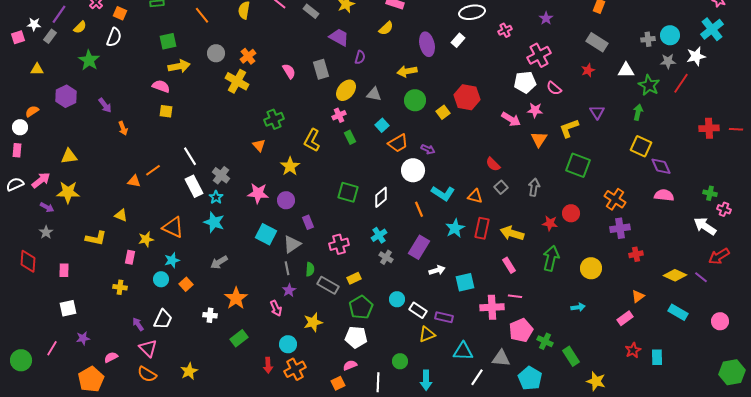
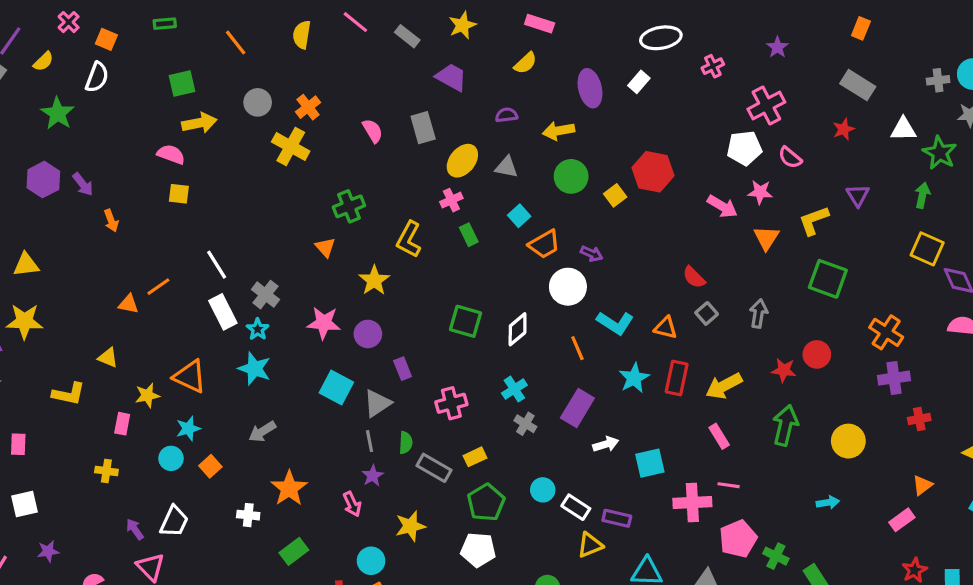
purple semicircle: (360, 57) -> (507, 115), moved, turned -112
purple hexagon: (66, 96) -> (43, 180), moved
yellow arrow: (512, 233) -> (724, 386), turned -45

